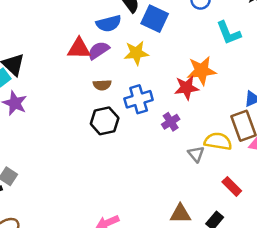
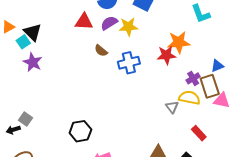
purple semicircle: (99, 50) -> (109, 23), moved
brown semicircle: (102, 85) -> (101, 51), turned 40
black hexagon: (105, 121) -> (80, 131), moved
purple cross: (171, 122) -> (193, 78), moved

